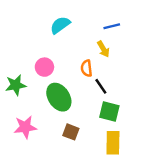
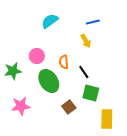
orange semicircle: (87, 68) -> (64, 62), moved
brown square: (71, 132) -> (69, 107), moved, turned 32
yellow rectangle: (113, 143) -> (107, 119), moved

